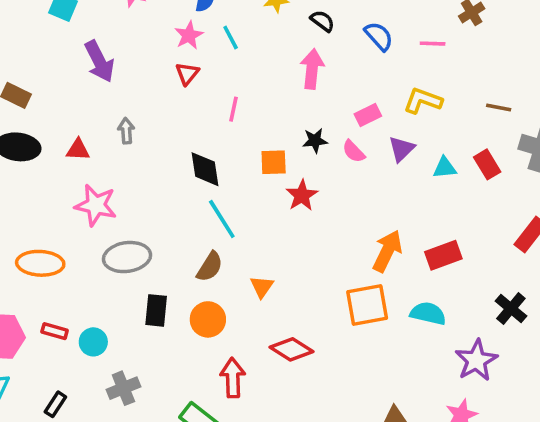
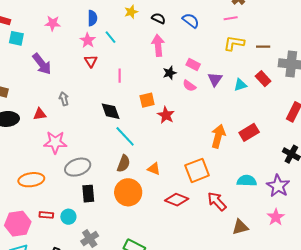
pink line: (433, 44) -> (231, 18), moved
yellow L-shape: (423, 101) -> (234, 43), moved
pink rectangle: (368, 115) -> (193, 64), turned 64
black star: (315, 141) -> (170, 73), moved
orange triangle: (262, 287) -> (154, 169), turned -32
orange square: (367, 305) -> (197, 170), moved
black rectangle: (156, 310) -> (88, 194), moved
cyan semicircle: (428, 313) -> (247, 181), moved
orange circle: (208, 319) -> (128, 192), size x1.4
red arrow: (233, 378) -> (217, 201), moved, turned -30

